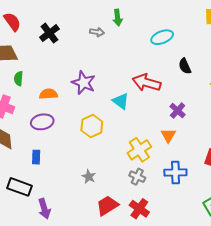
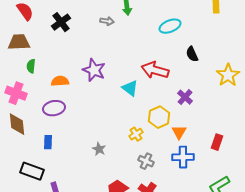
yellow hexagon: (92, 126) -> (159, 117), moved
orange triangle: (168, 135) -> (179, 132), moved
yellow cross: (139, 150) -> (136, 134), moved, size x0.6
gray star: (89, 177) -> (99, 149), moved

